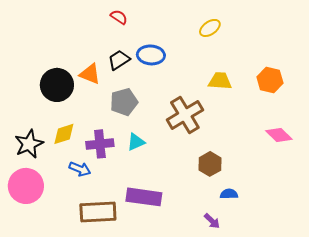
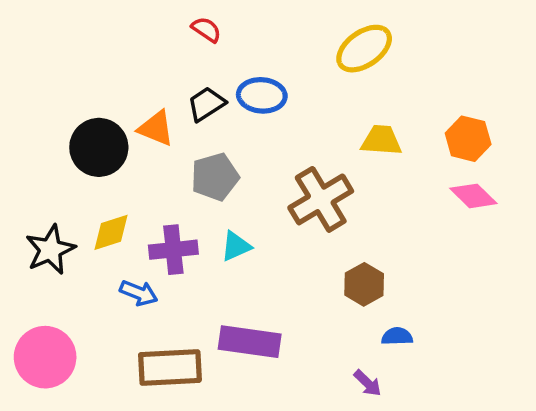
yellow ellipse: (210, 28) -> (364, 49), size x1.5
pink diamond: (279, 135) -> (473, 196), moved
pink circle: (26, 186) -> (45, 357), moved

